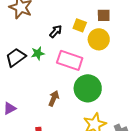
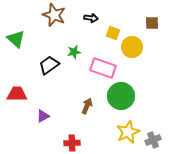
brown square: (104, 15) -> (152, 23), moved
black arrow: (56, 31) -> (91, 18), moved, turned 56
green star: (38, 53) -> (74, 52), moved

